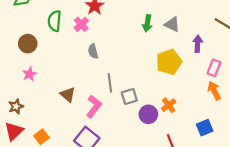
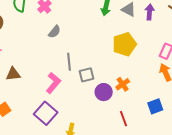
purple arrow: (198, 44) -> (150, 12), moved
gray semicircle: (93, 51) -> (54, 32), turned -128
brown triangle: (68, 95) -> (13, 74), moved, turned -49

